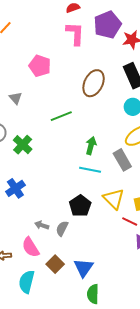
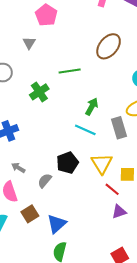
pink pentagon: (40, 66) -> (46, 15), moved
green cross: (23, 145) -> (39, 92), moved
gray arrow: (42, 225) -> (18, 168), moved

